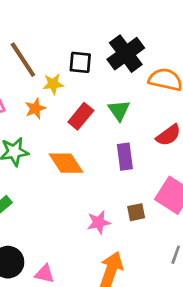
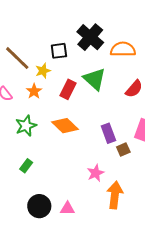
green triangle: (119, 110) -> (94, 79), size x1.4
purple rectangle: (125, 157) -> (108, 133), moved
pink star: (99, 222) -> (96, 173), moved

